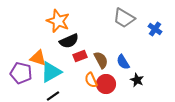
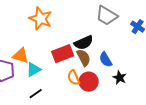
black semicircle: (69, 41) -> (84, 43), moved
red rectangle: (80, 56) -> (63, 54), size x1.5
cyan triangle: (51, 72) -> (34, 70), size x0.7

